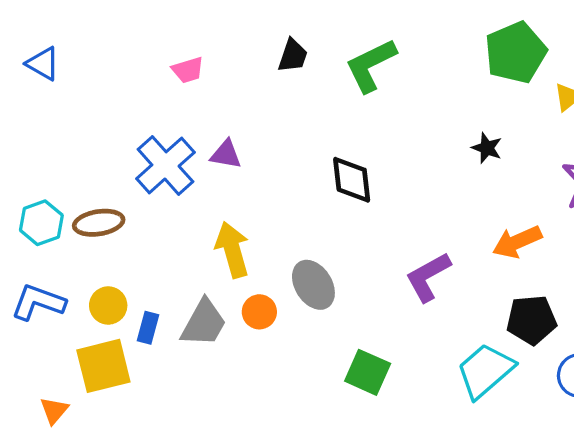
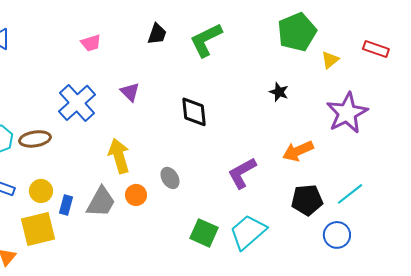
purple triangle: (226, 154) -> (130, 92), moved, turned 35
gray ellipse: (313, 285) -> (170, 178), size x0.7
cyan trapezoid: (485, 371) -> (248, 232), moved

